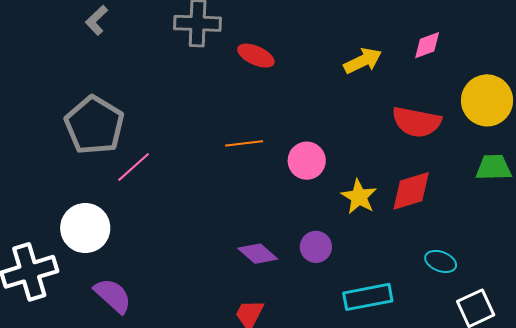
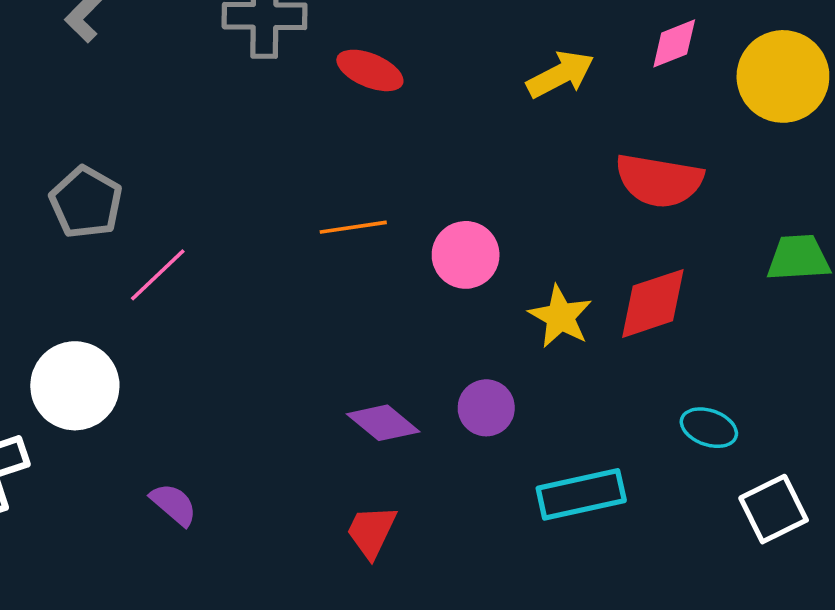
yellow circle: (487, 100) -> (783, 76), moved
gray pentagon: (94, 125) -> (86, 202), size x0.7
purple semicircle: (113, 296) -> (174, 504), moved, size x0.7

